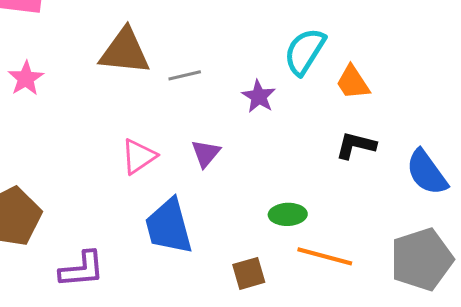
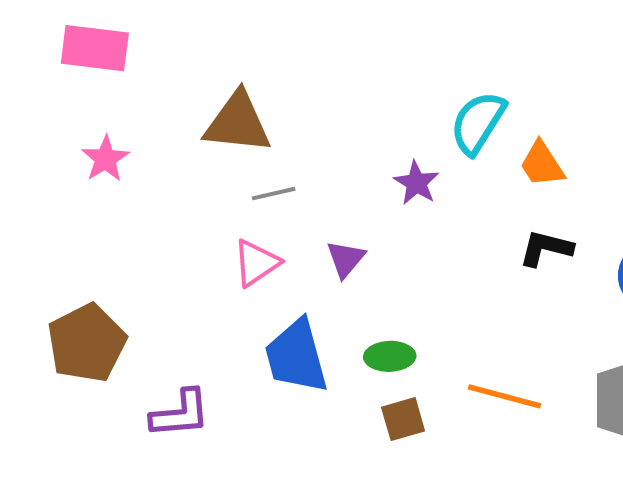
gray line: (185, 75) -> (274, 194), moved
green ellipse: (288, 214) -> (390, 356), moved

